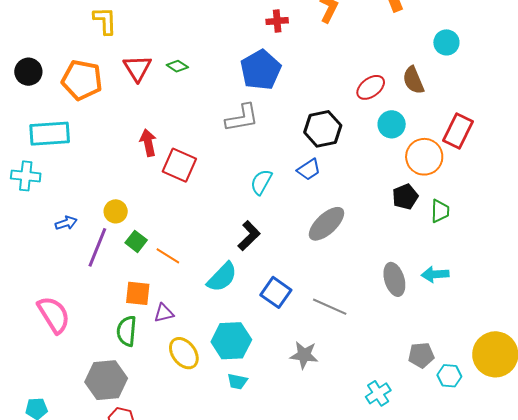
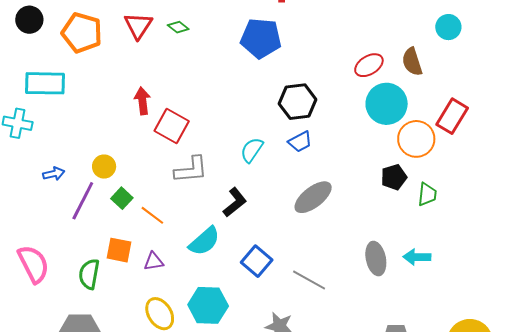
blue pentagon: (261, 70) -> (261, 38), turned 30
gray L-shape: (242, 118) -> (191, 170), moved
cyan circle: (392, 124) -> (387, 104), size x1.5
black hexagon: (323, 129) -> (298, 102), moved
purple triangle: (164, 313) -> (154, 261), moved
green semicircle: (127, 331) -> (89, 274), moved

